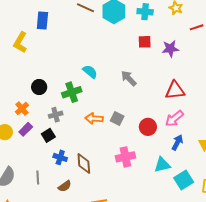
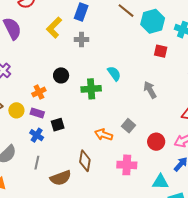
red square: (145, 42) -> (161, 51), moved
gray cross: (56, 115) -> (81, 39), moved
orange arrow: (94, 118) -> (104, 135), moved
purple rectangle: (26, 129) -> (37, 113), turned 48
blue cross: (60, 157) -> (37, 135), moved
brown semicircle: (65, 186) -> (61, 178), size x1.5

